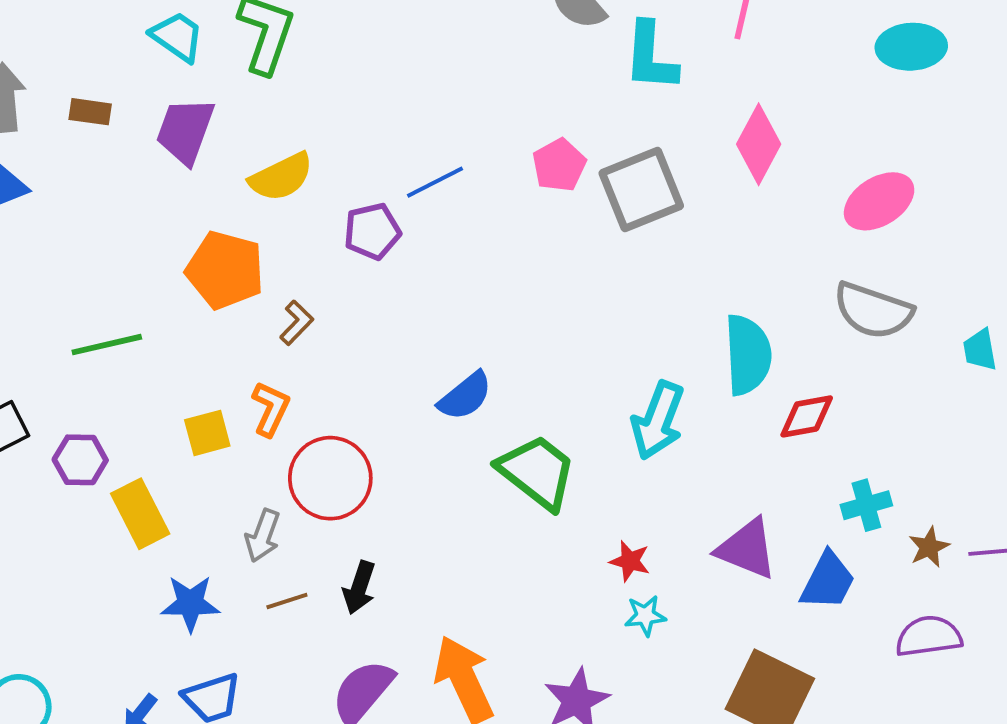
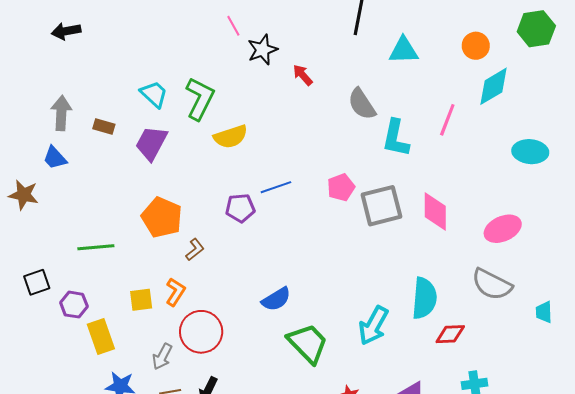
pink diamond: (759, 144) -> (435, 211), moved, turned -36
yellow semicircle: (281, 177) -> (231, 137), moved

